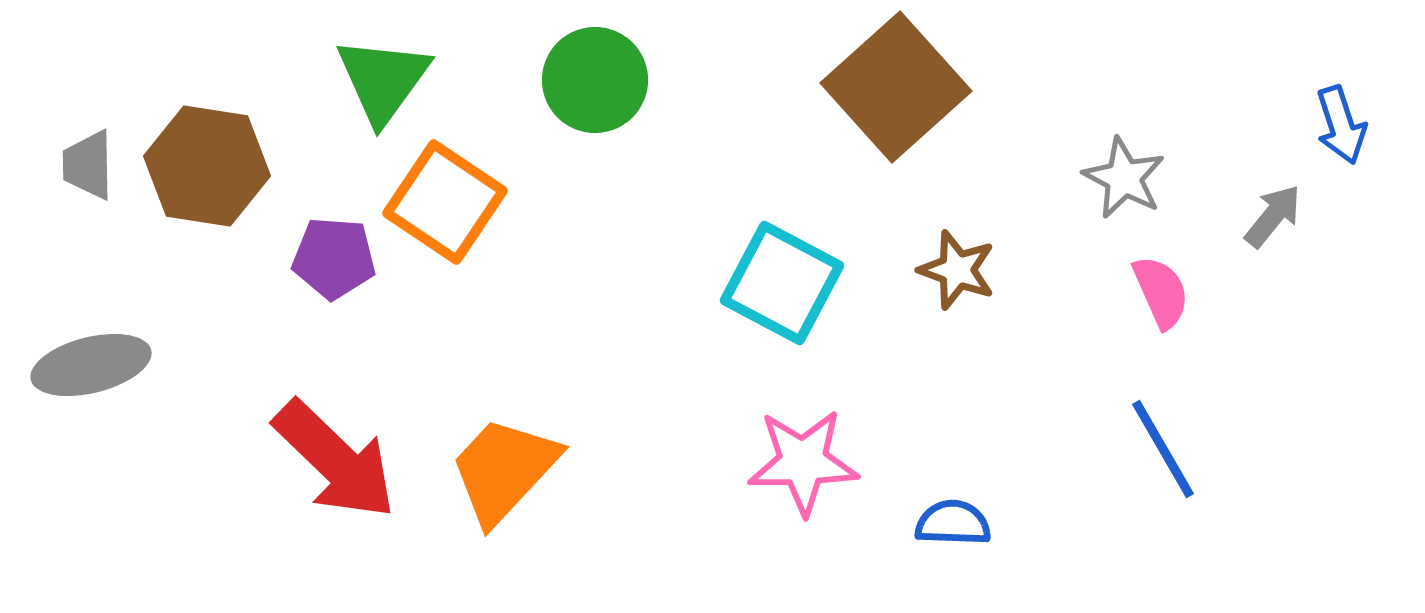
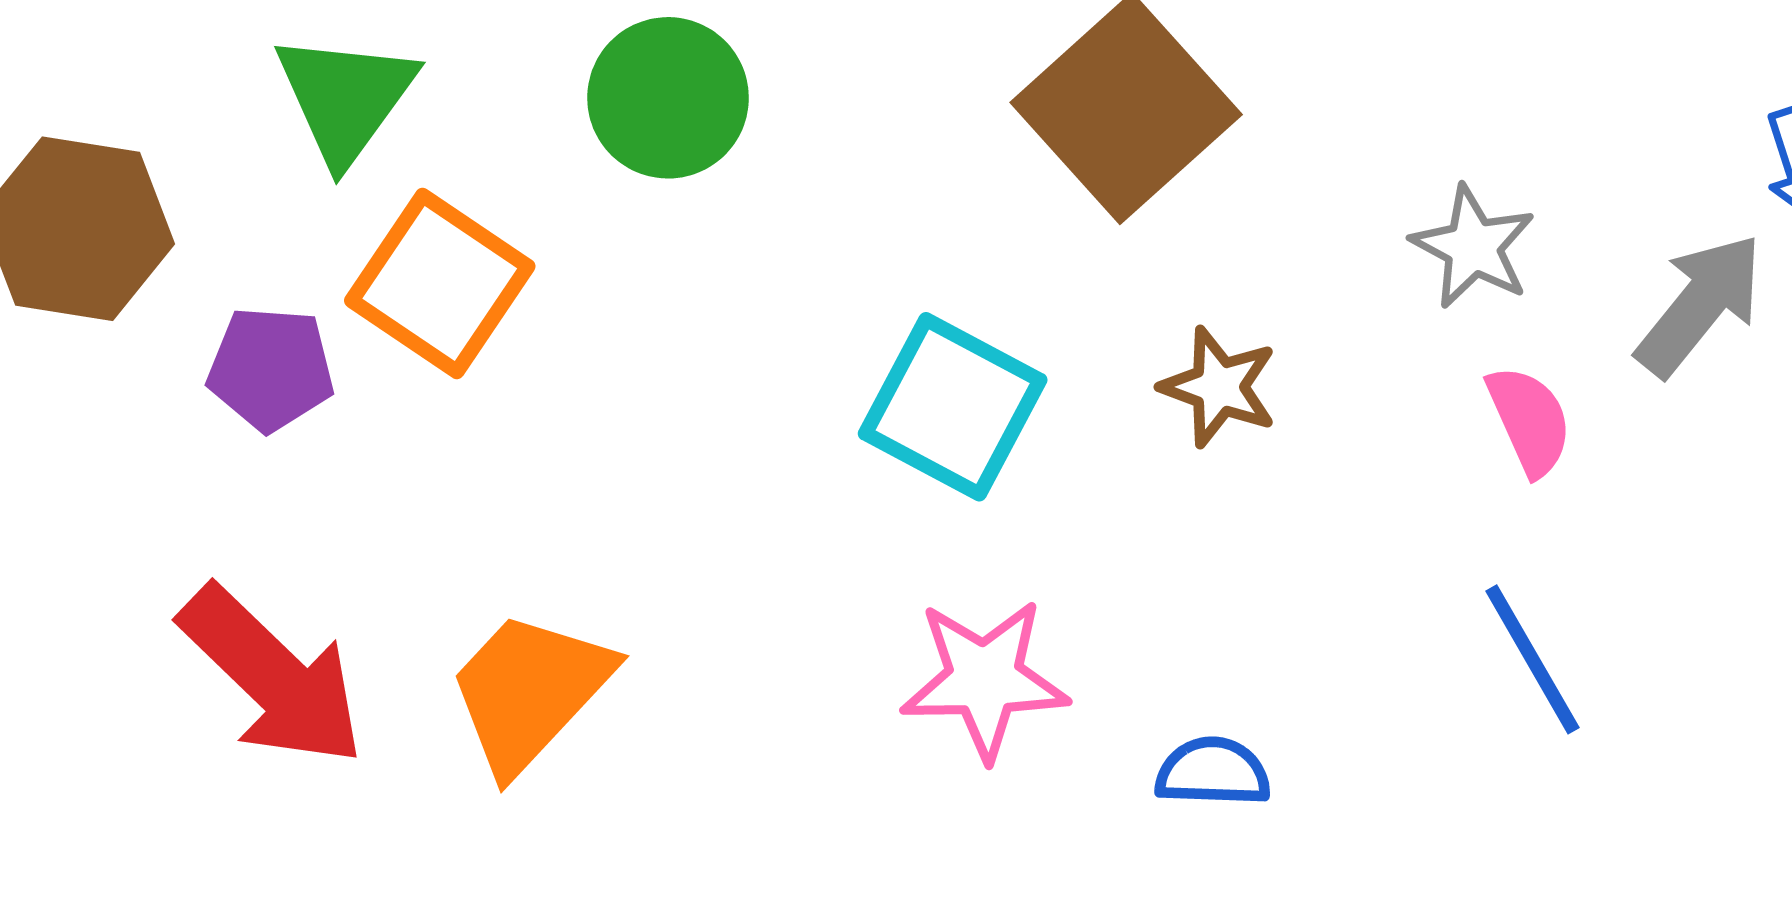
gray arrow: (1273, 216) -> (1700, 305), size x1.5

